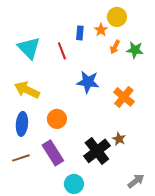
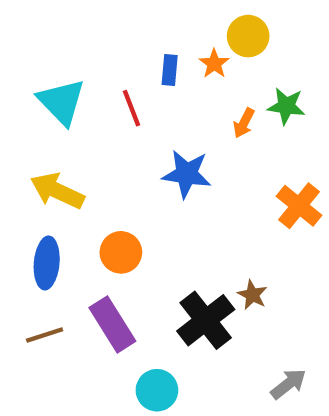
orange arrow: (115, 47) -> (244, 123), moved
orange cross: (124, 97) -> (299, 206), moved

